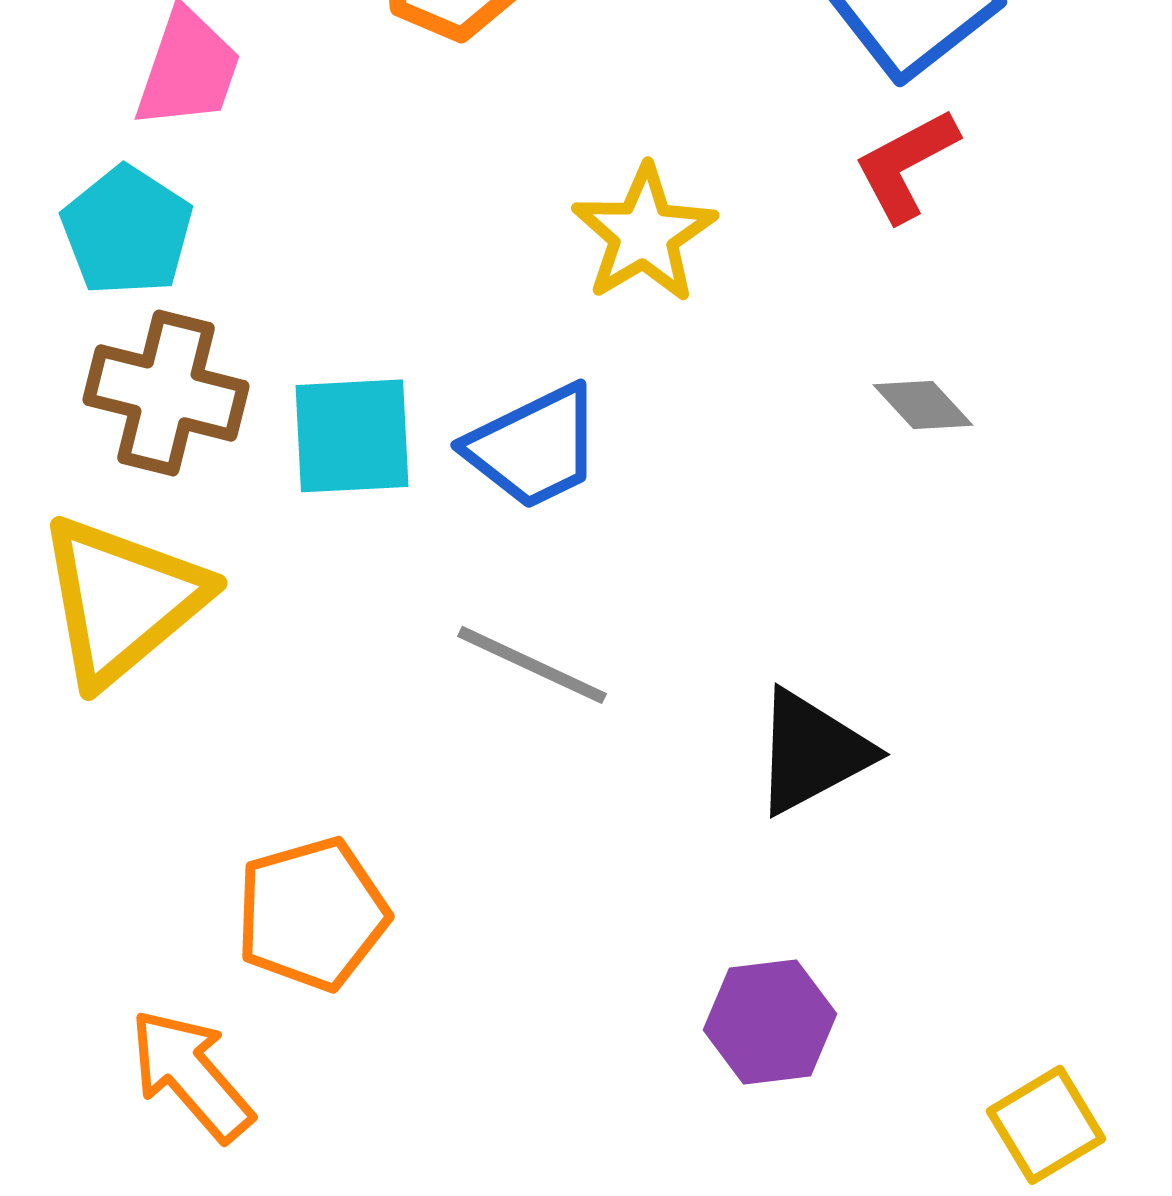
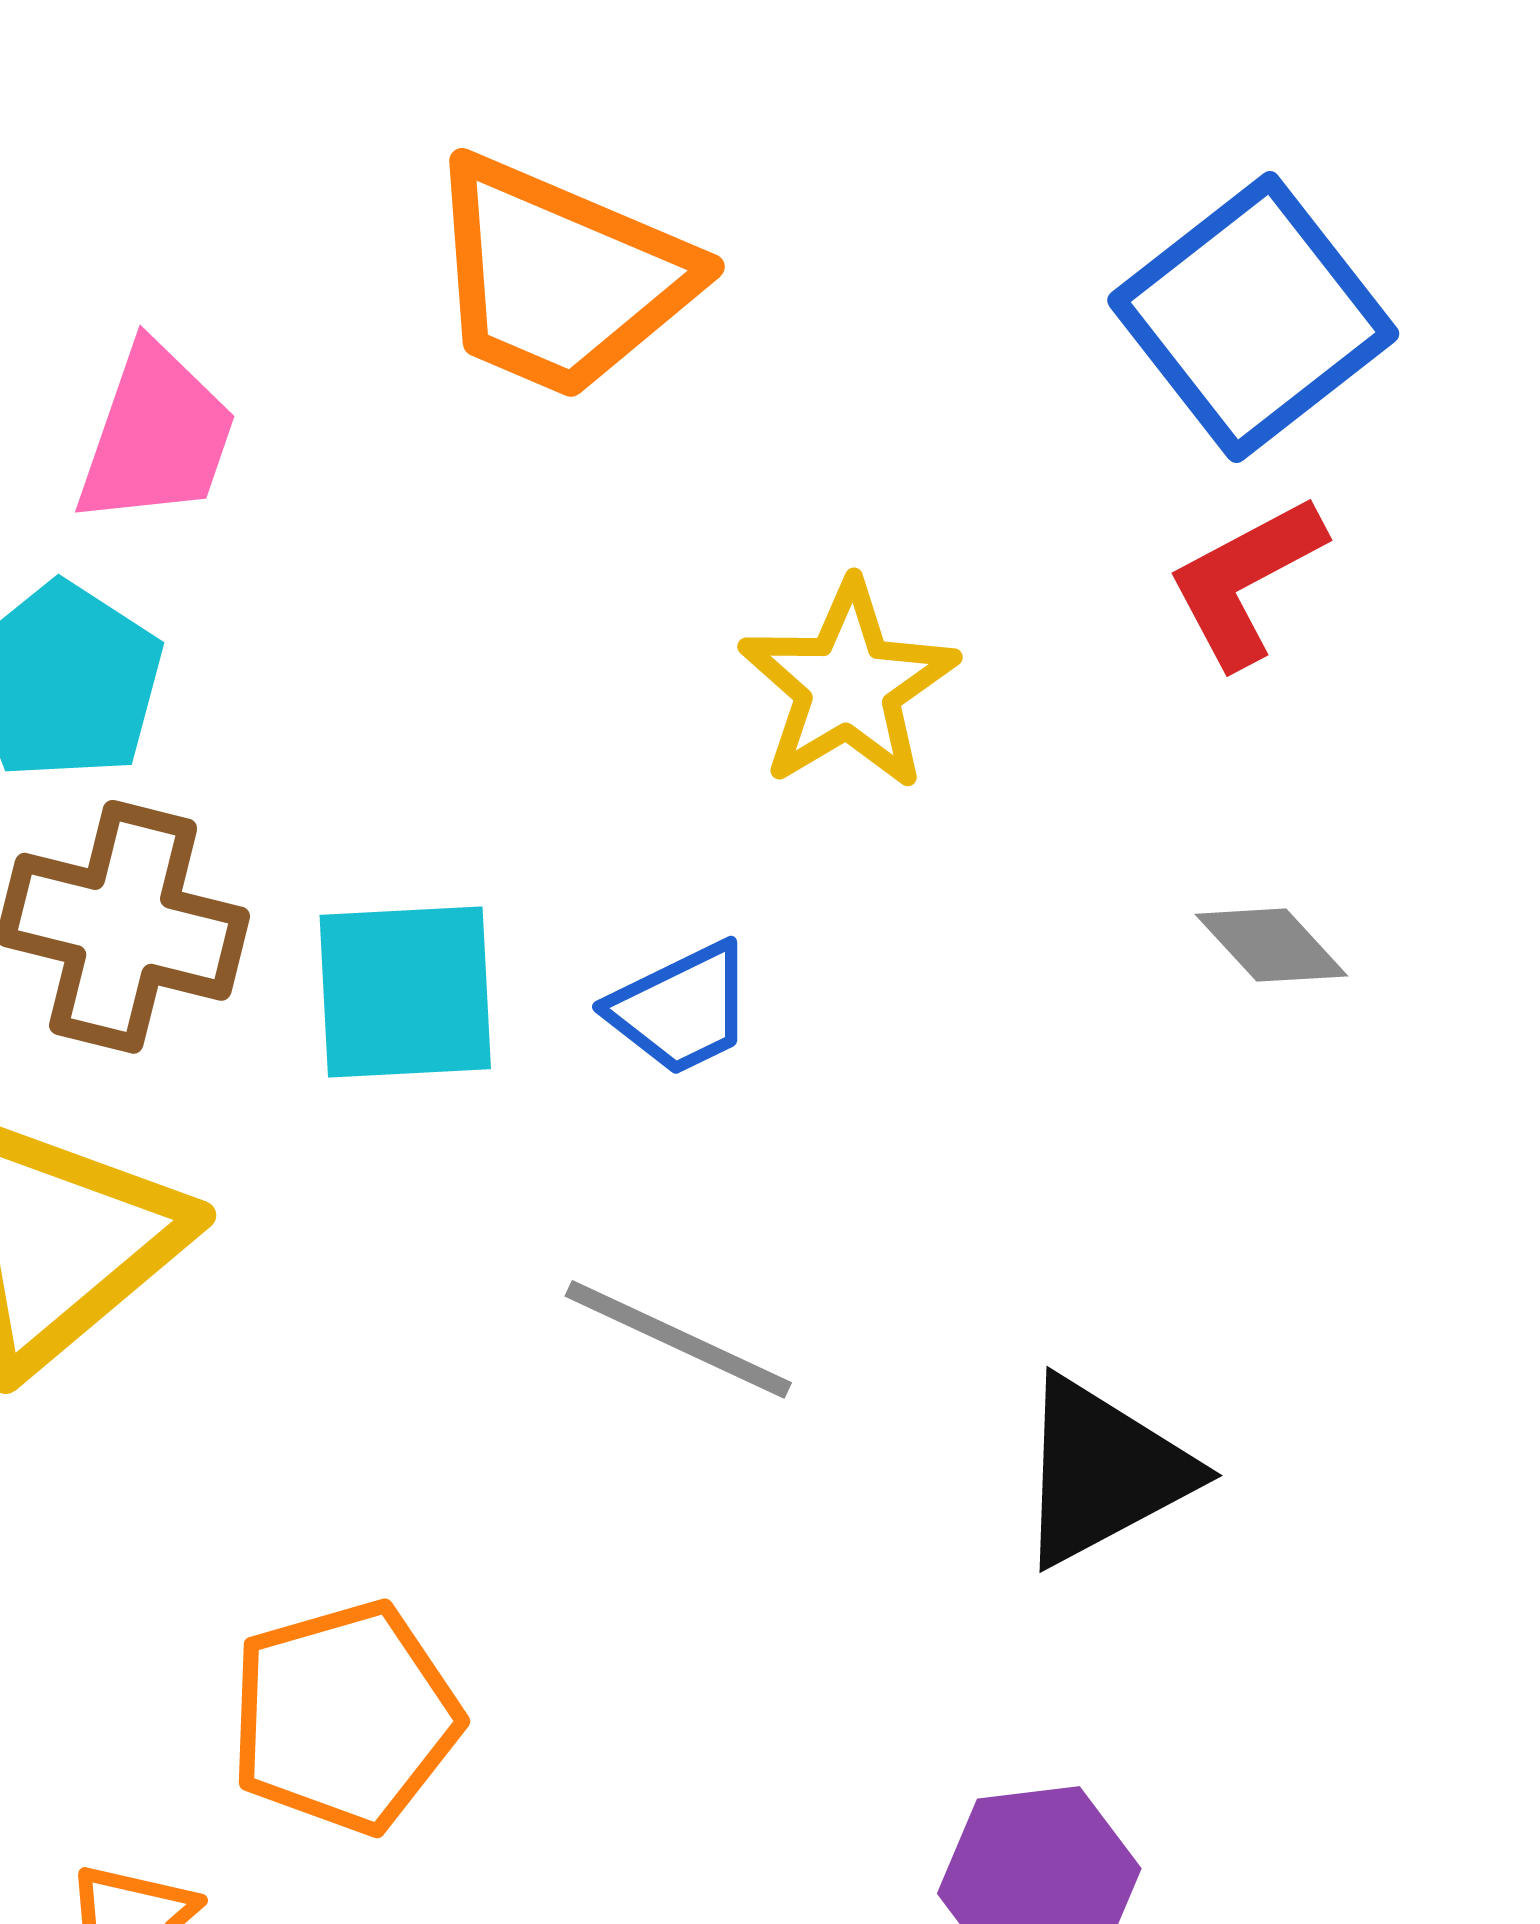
blue trapezoid: (534, 447) -> (681, 1009), size x0.7

